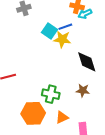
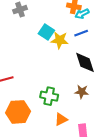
blue line: (65, 27) -> (81, 33), moved
orange hexagon: (33, 113) -> (18, 112), moved

